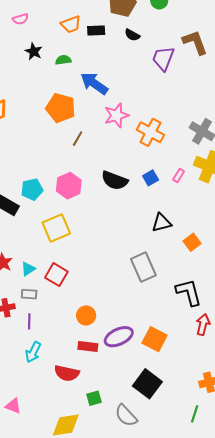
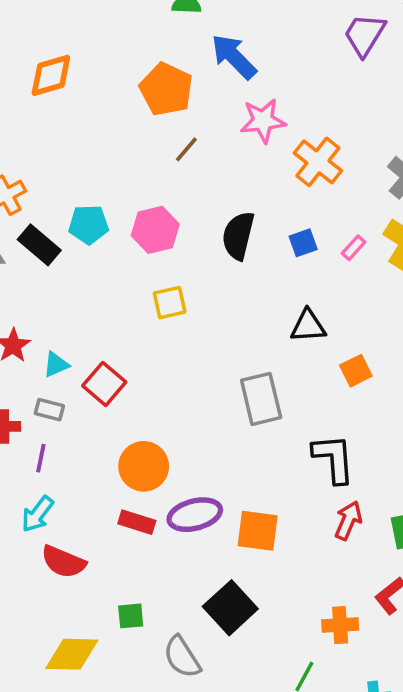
black semicircle: (115, 180) -> (238, 236), turned 72
yellow square: (56, 228) -> (170, 303), moved, size x0.7
orange circle: (86, 315) -> (144, 466), size x1.4
orange square: (155, 339) -> (258, 531), turned -30
red semicircle: (67, 373) -> (63, 562), moved

